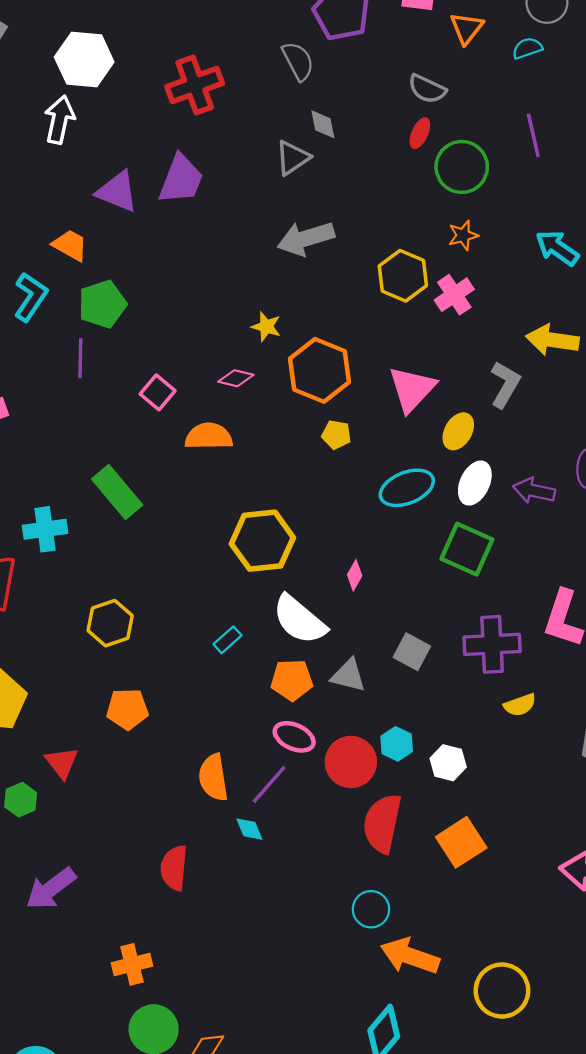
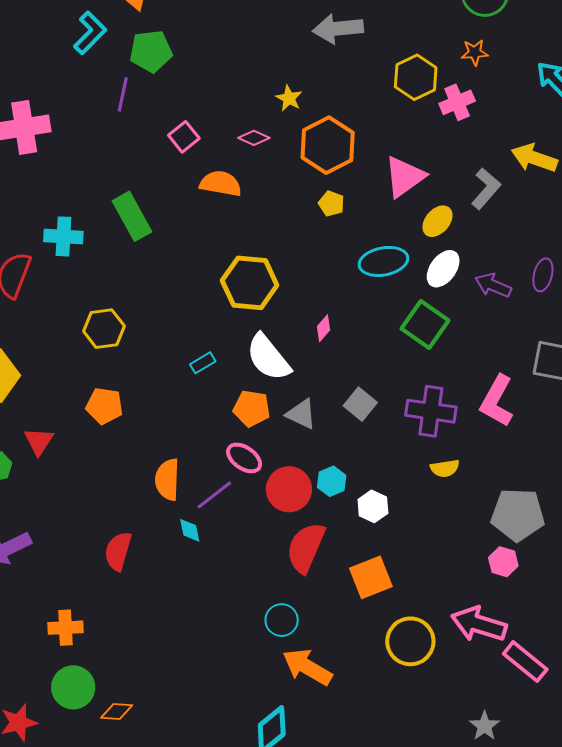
yellow circle: (502, 991) -> (410, 641), moved

